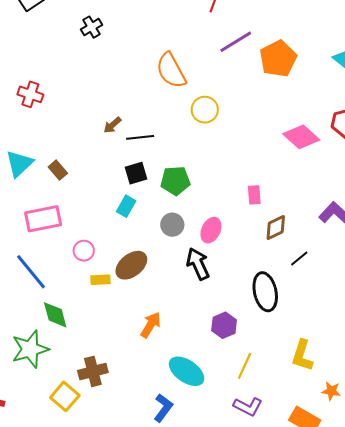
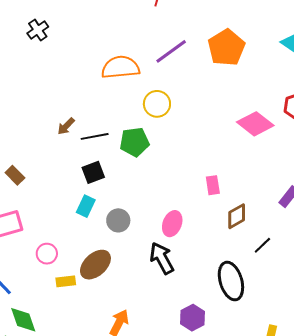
purple line: (236, 42) -> (171, 51), moved
orange semicircle: (171, 70) -> (120, 67), turned 117
green pentagon: (175, 181) -> (134, 142), moved
gray circle: (172, 225) -> (118, 220), moved

